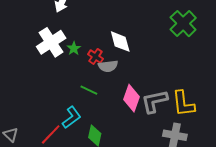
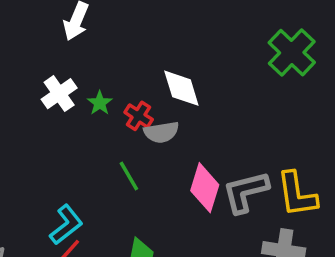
white cross: (51, 42) -> (59, 94), size x0.7
green line: (89, 90) -> (129, 176), turned 36
cyan L-shape: (72, 117) -> (66, 225), moved

